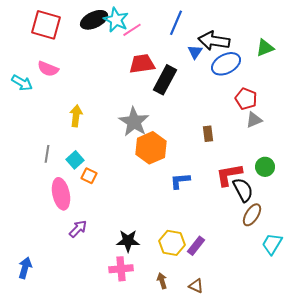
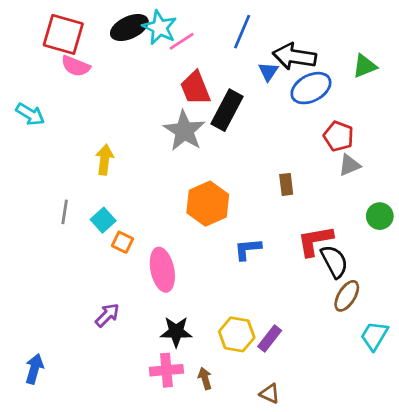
red trapezoid: (142, 64) -> (195, 88), turned -104
pink semicircle: (48, 69) -> (76, 66), moved
gray star: (134, 122) -> (184, 131), moved
green circle: (265, 167) -> (380, 216), moved
pink ellipse: (61, 194) -> (162, 270), moved
brown arrow: (162, 281) -> (205, 378), moved

